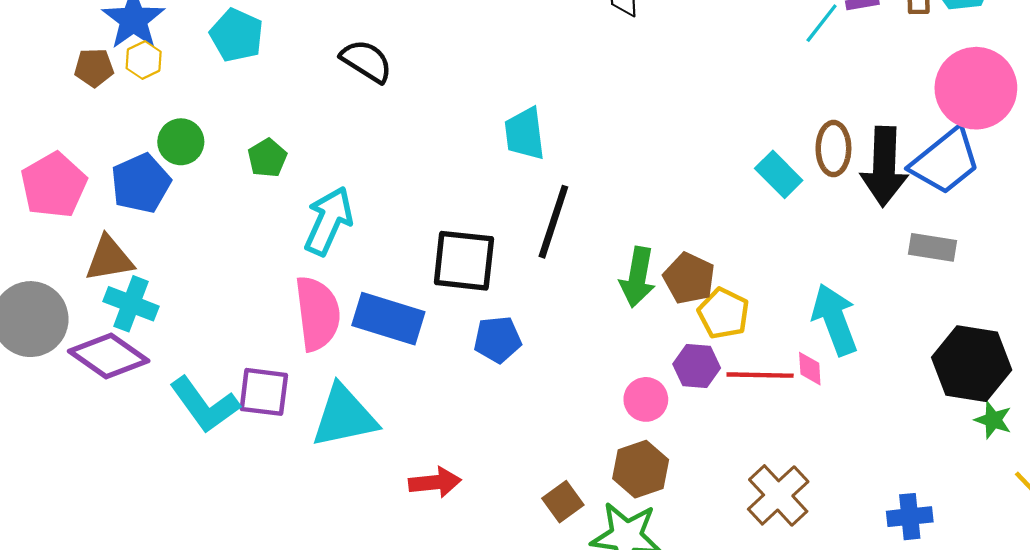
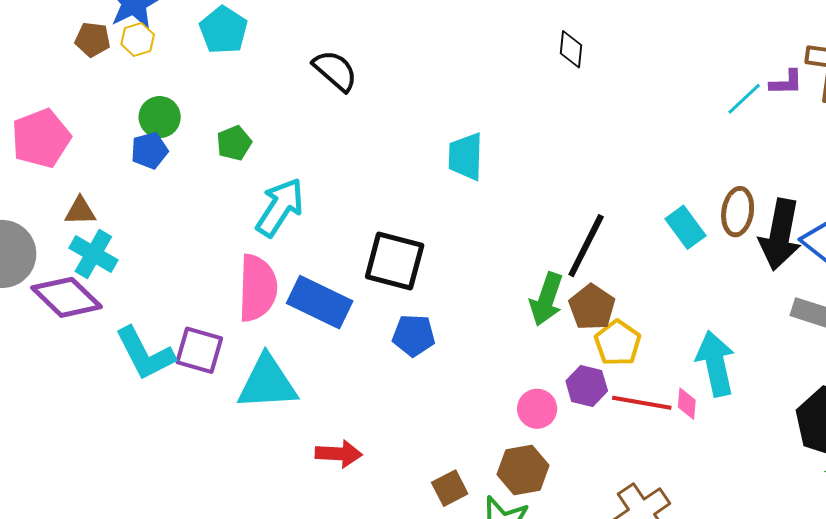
blue pentagon: (141, 183) -> (149, 150), moved, size x0.7
black line: (553, 222) -> (586, 246), moved
brown triangle: (109, 259) -> (80, 211), size x0.7

